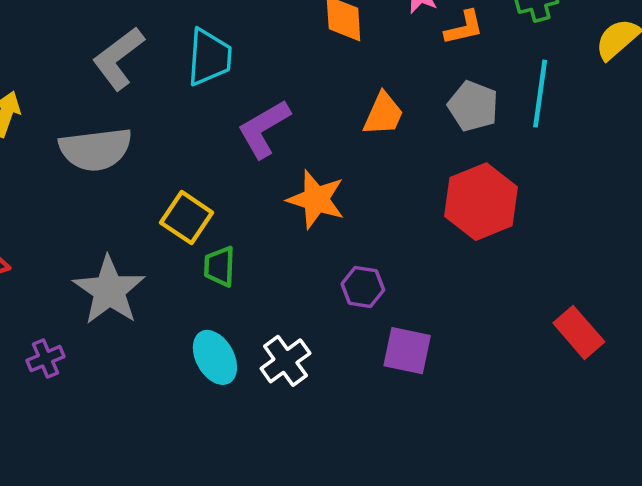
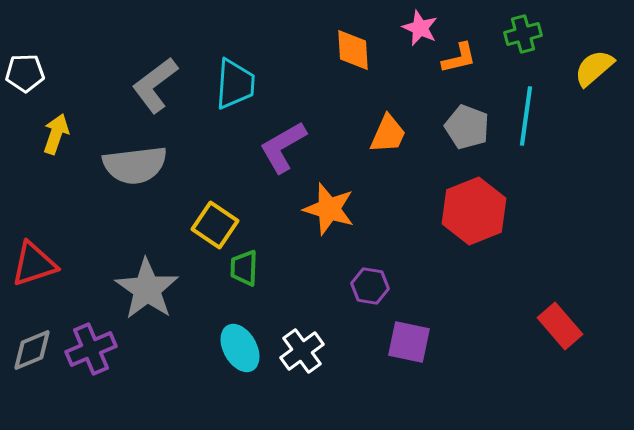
purple cross: (46, 359) -> (91, 349), size x1.5

